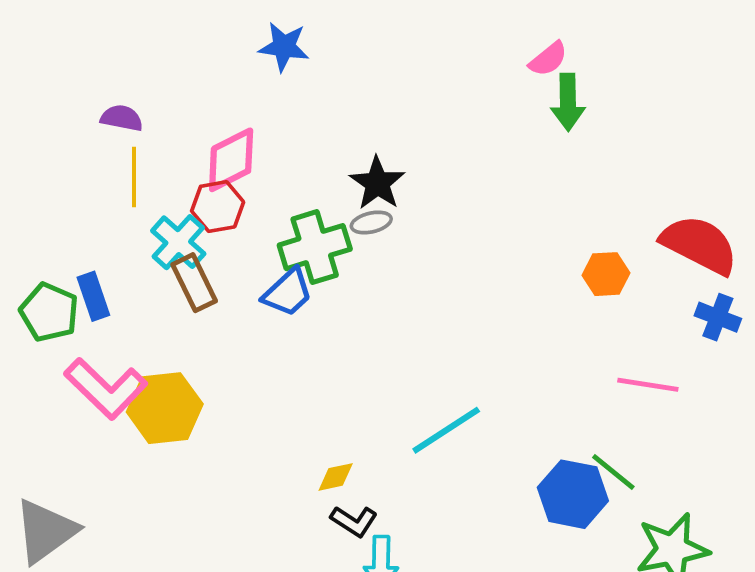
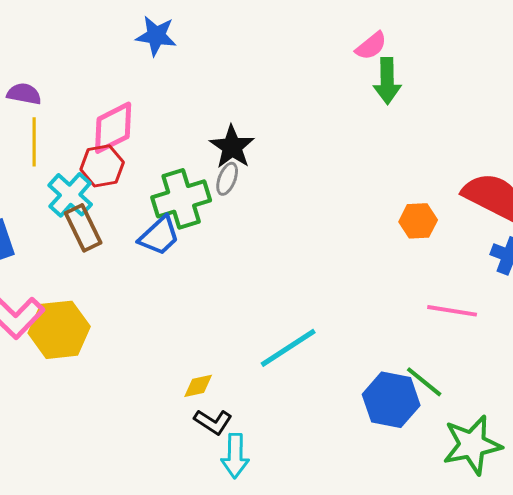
gray ellipse: (371, 222) -> (227, 179), turned -56

